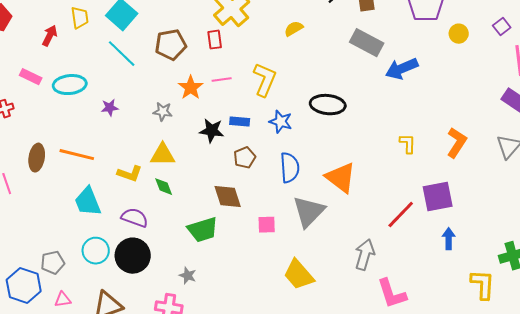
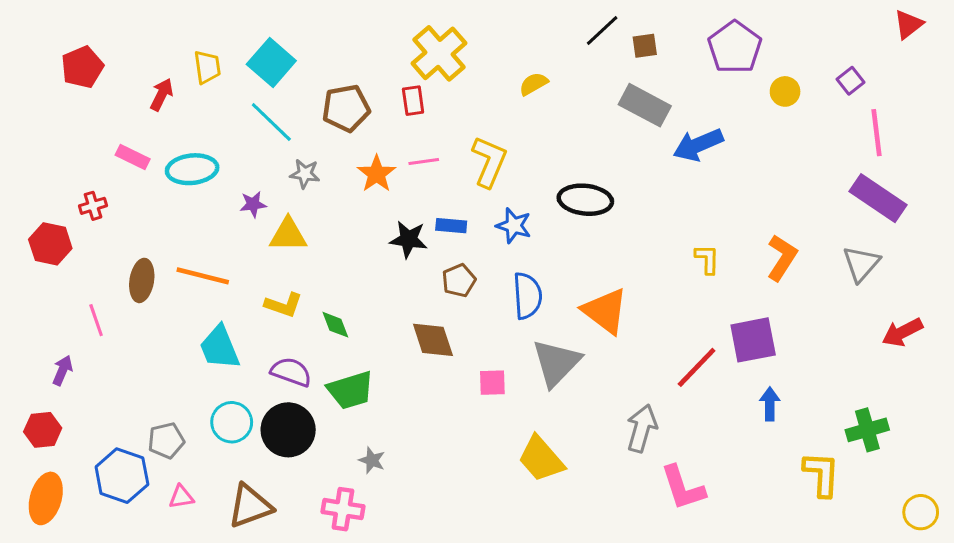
gray star: (163, 112) -> (305, 174), moved
yellow triangle: (163, 155) -> (288, 235), moved
green trapezoid: (203, 230) -> (351, 390), moved

